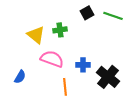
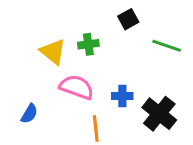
green line: (113, 16) -> (167, 46), moved

